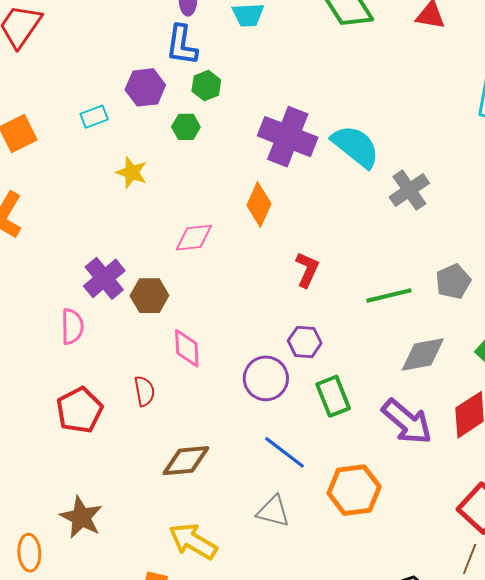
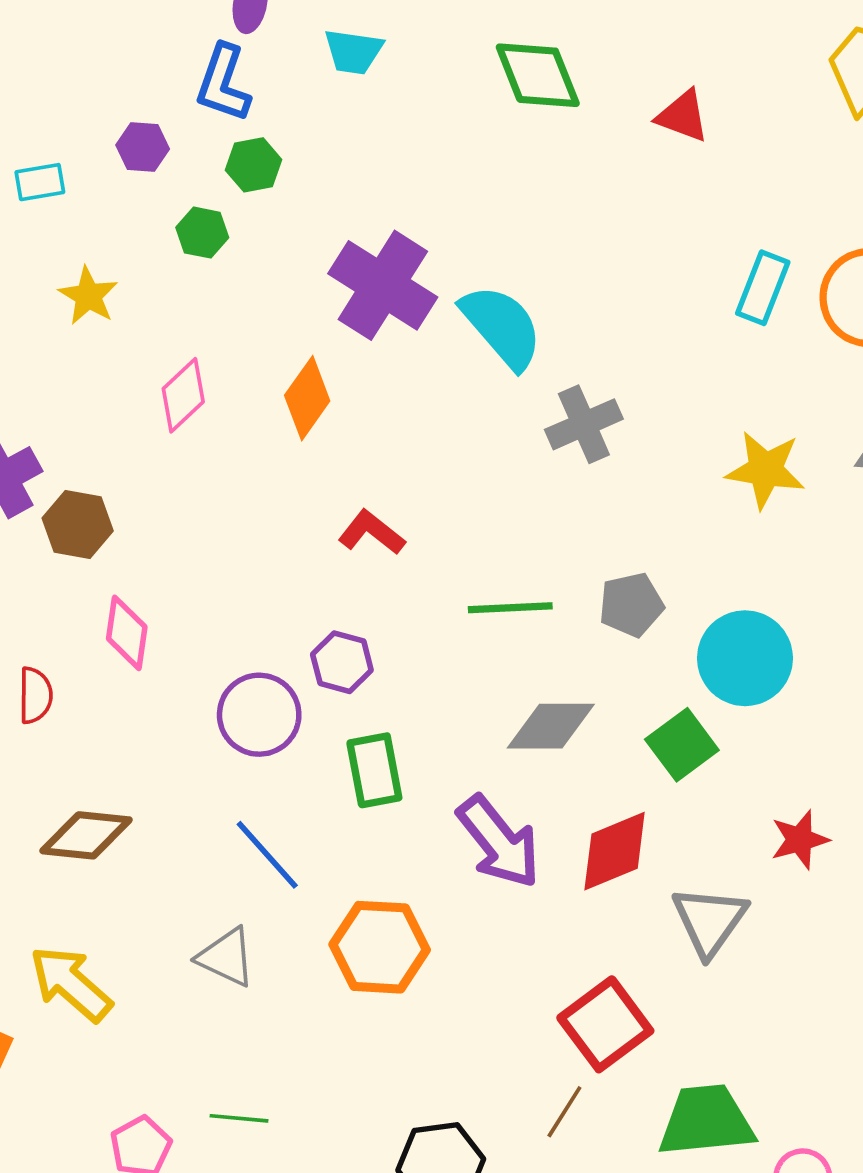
purple hexagon: (145, 87) -> (143, 147), size x0.7
pink diamond: (194, 238) -> (183, 395), moved, turned -48
red L-shape: (307, 270) -> (372, 532), turned -87

